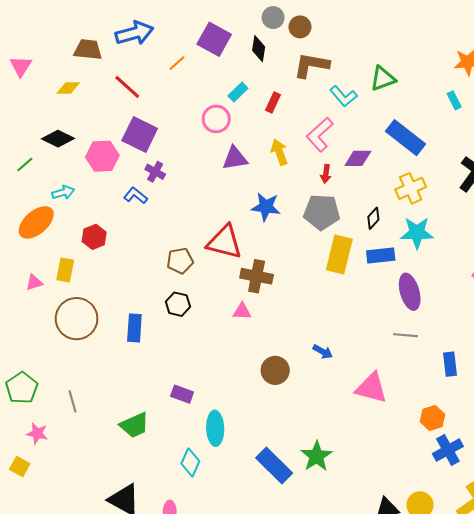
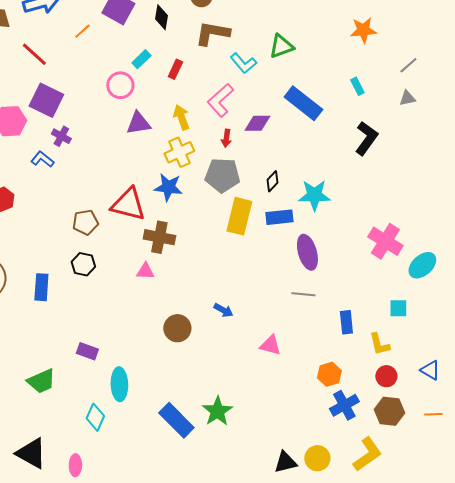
cyan rectangle: (454, 100) -> (357, 86), moved
yellow cross: (411, 188) -> (179, 152), moved
blue star: (266, 207) -> (168, 187), moved
pink triangle: (371, 388) -> (270, 345), size x0.7

